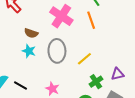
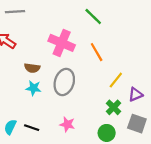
orange line: (91, 20) -> (97, 52), moved
gray ellipse: (57, 51) -> (64, 82), turned 30
yellow line: (84, 59) -> (116, 80), moved

